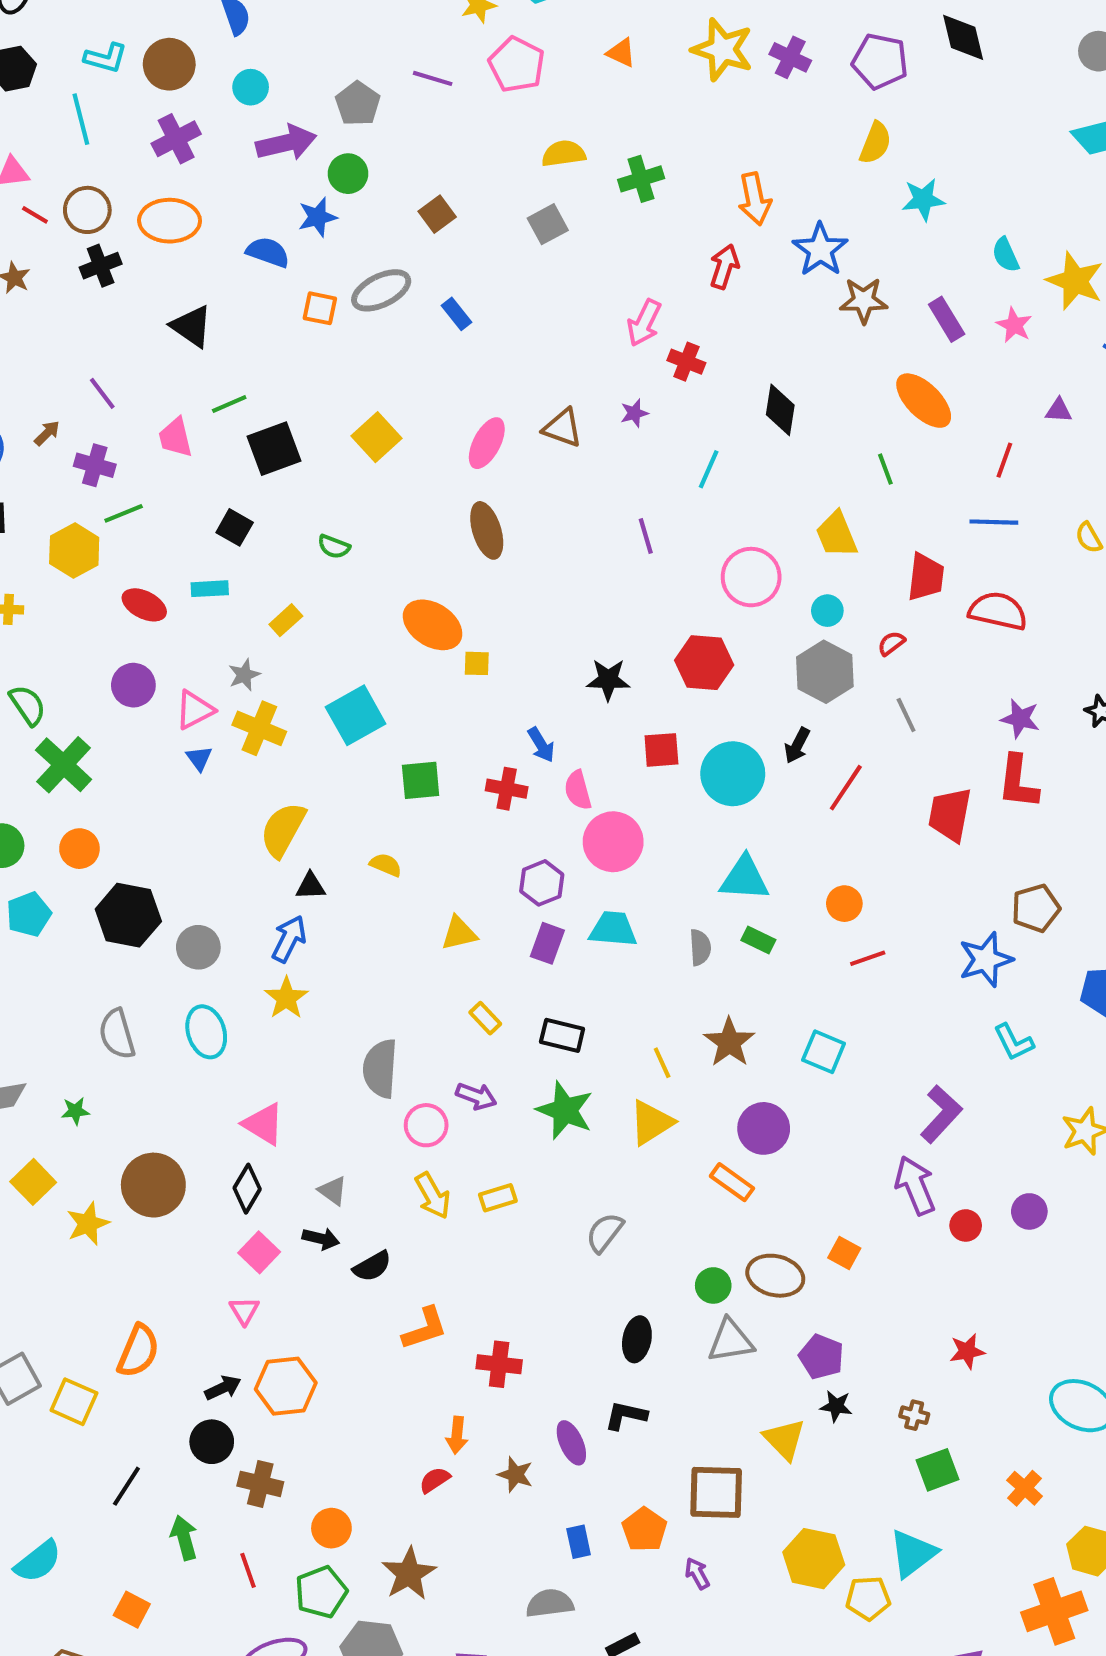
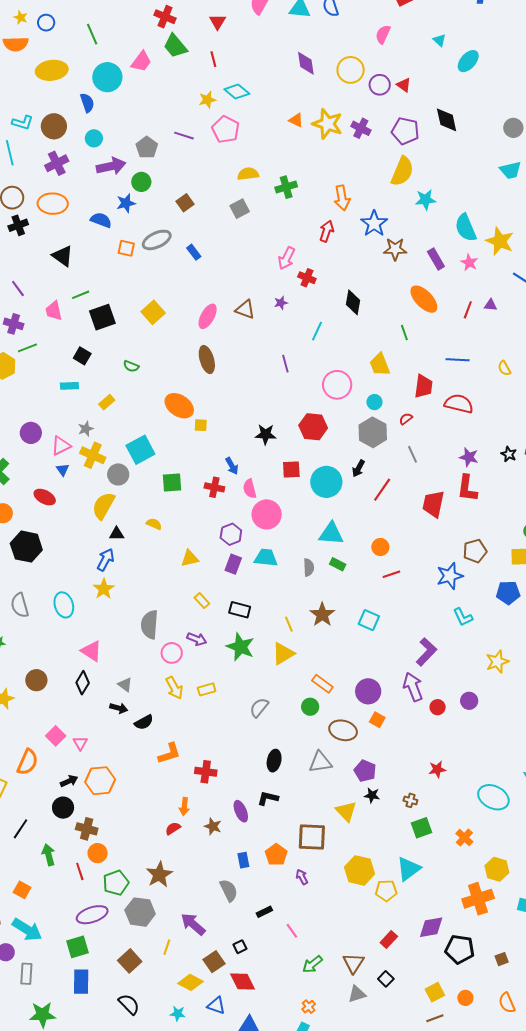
orange triangle: (621, 53) -> (296, 120), moved
yellow semicircle: (875, 143) -> (402, 171), size x1.4
cyan semicircle: (1006, 255) -> (466, 228), size x1.6
red line: (1004, 460) -> (468, 310), moved
red ellipse: (144, 605) -> (45, 497), moved
gray circle: (198, 947) -> (118, 474), moved
purple circle: (764, 1128) -> (368, 691), moved
brown circle: (153, 1185) -> (36, 680), size x0.7
pink square: (259, 1252) -> (56, 736), moved
green circle: (713, 1285) -> (310, 707), moved
orange circle: (331, 1528) -> (98, 853), moved
gray semicircle: (550, 1603) -> (229, 890), turned 70

